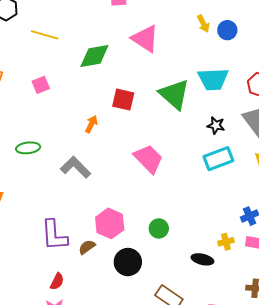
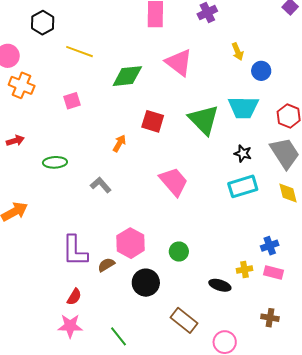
blue circle: (227, 30) -> (261, 71), moved
gray L-shape: (76, 167) -> (101, 185), size x0.7

